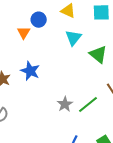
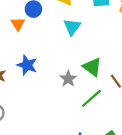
green triangle: (98, 54) -> (92, 67), moved
gray star: (65, 104) -> (68, 79), moved

